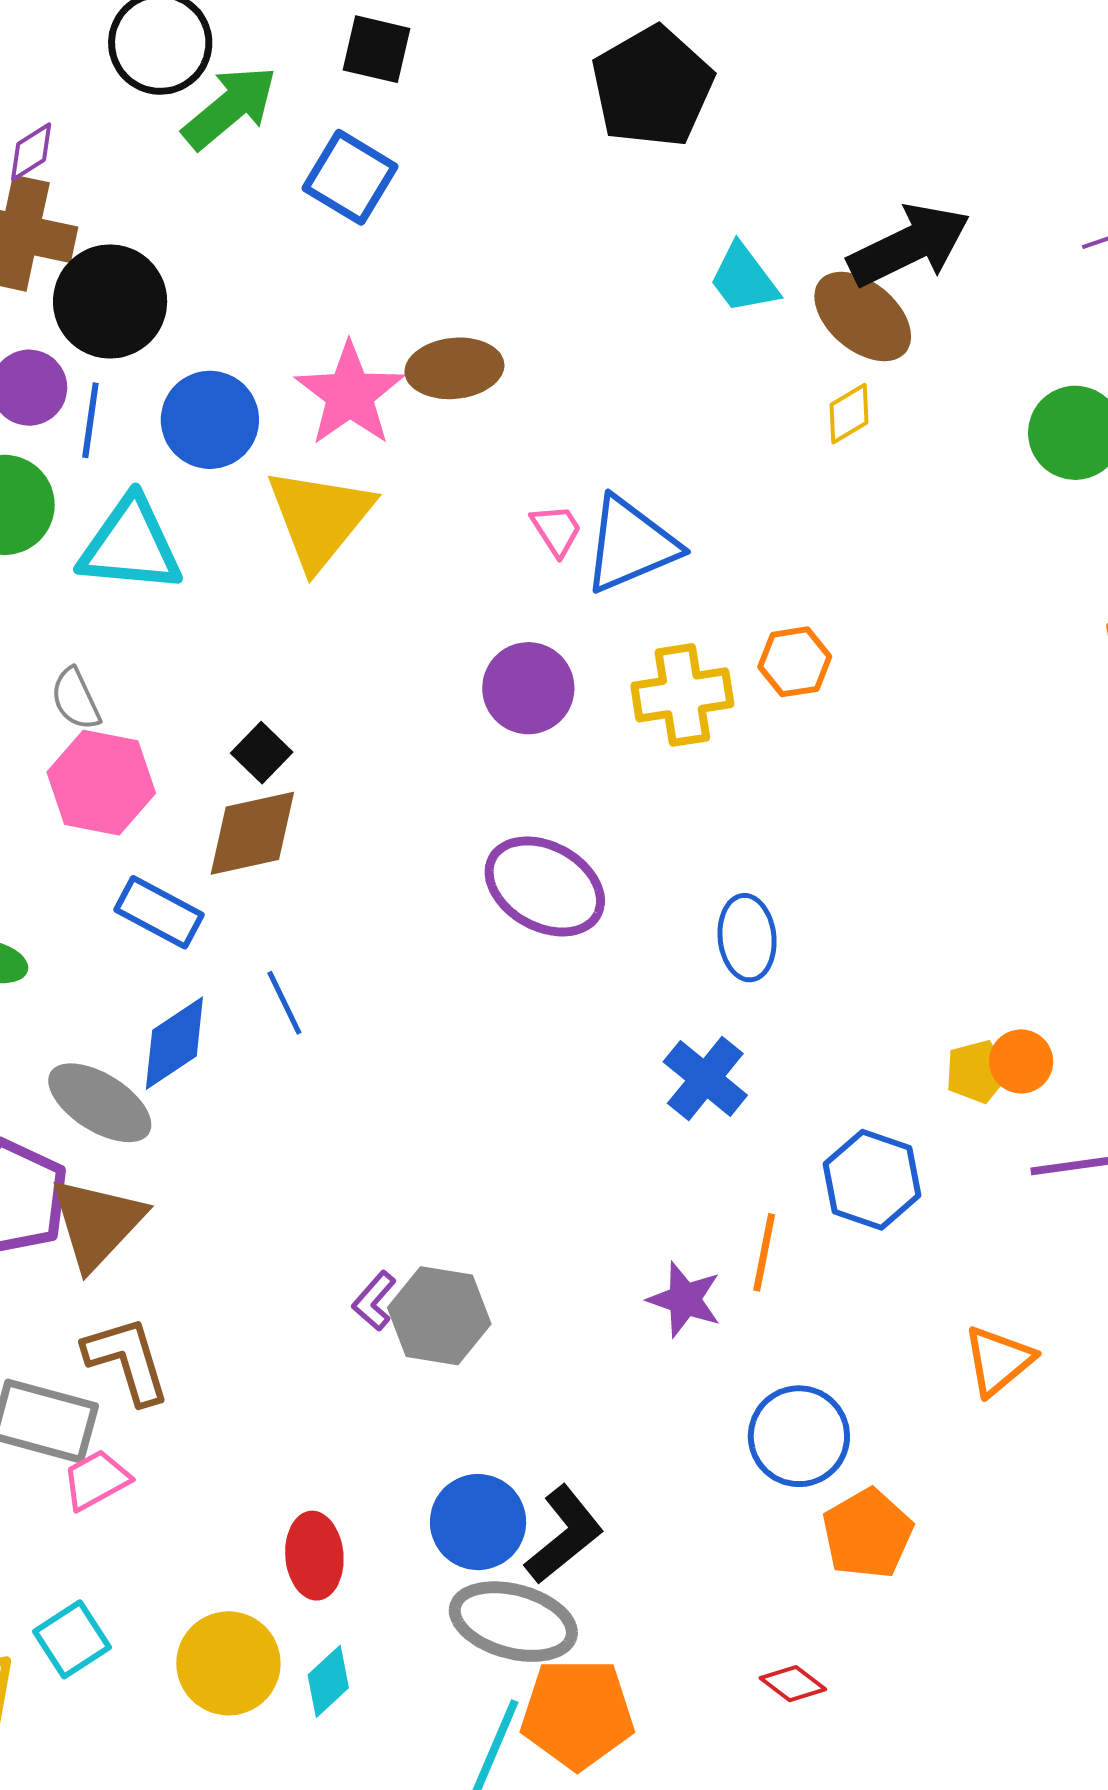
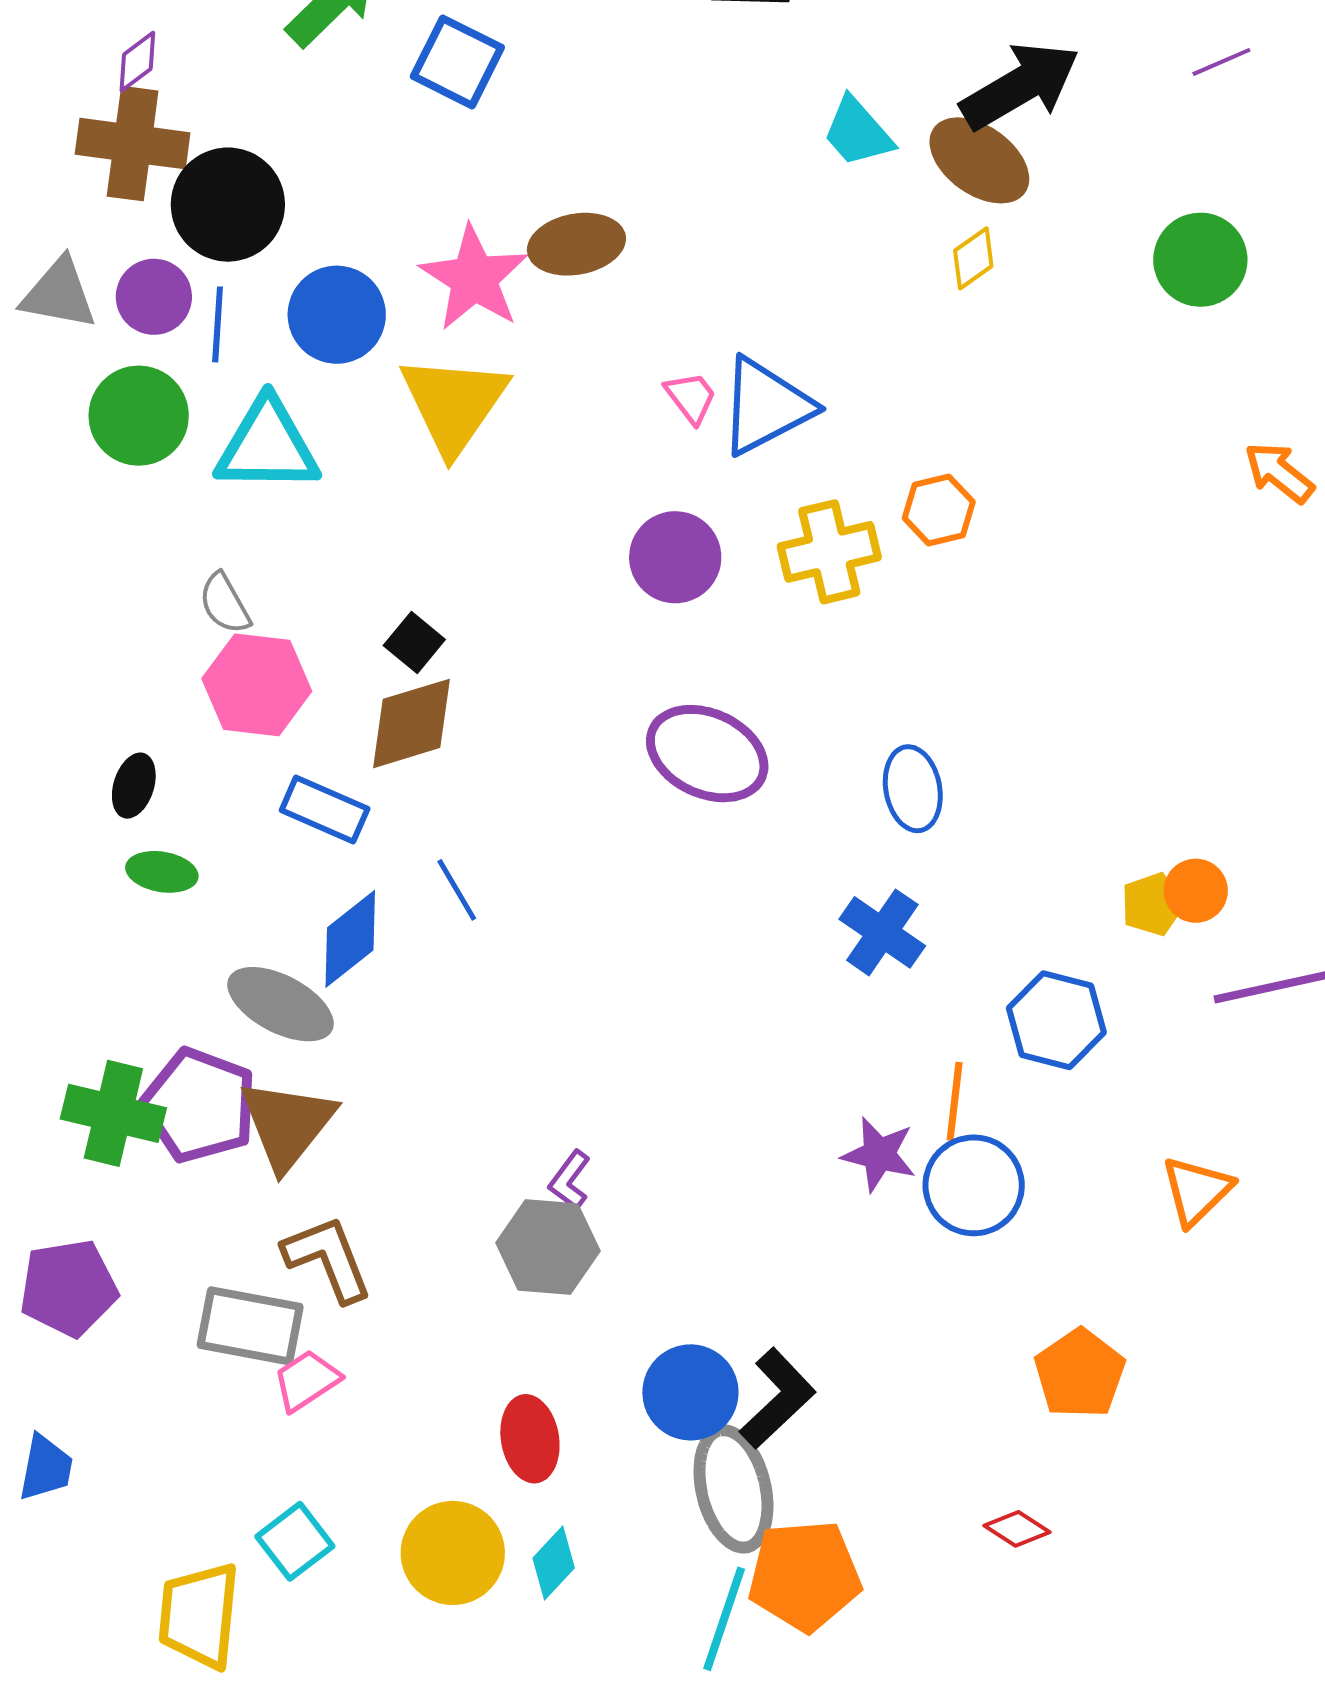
gray hexagon: (439, 1316) -> (548, 1247), moved
blue circle: (799, 1436) -> (974, 1185), moved
gray ellipse: (513, 1622) -> (733, 1489), turned 66

